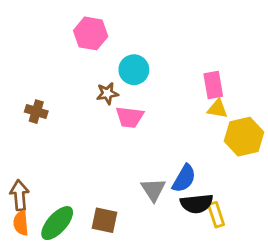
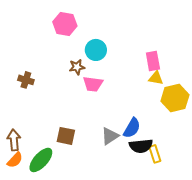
gray triangle: (153, 190) -> (110, 136), turned 30
brown square: (105, 220) -> (66, 136), moved
orange semicircle: (21, 223) -> (15, 160), turned -132

